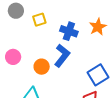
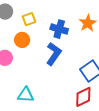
orange circle: (42, 67) -> (22, 40), moved

